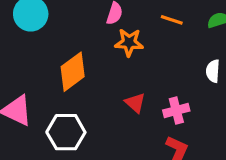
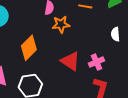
red triangle: (135, 103) -> (70, 61), size x1.5

